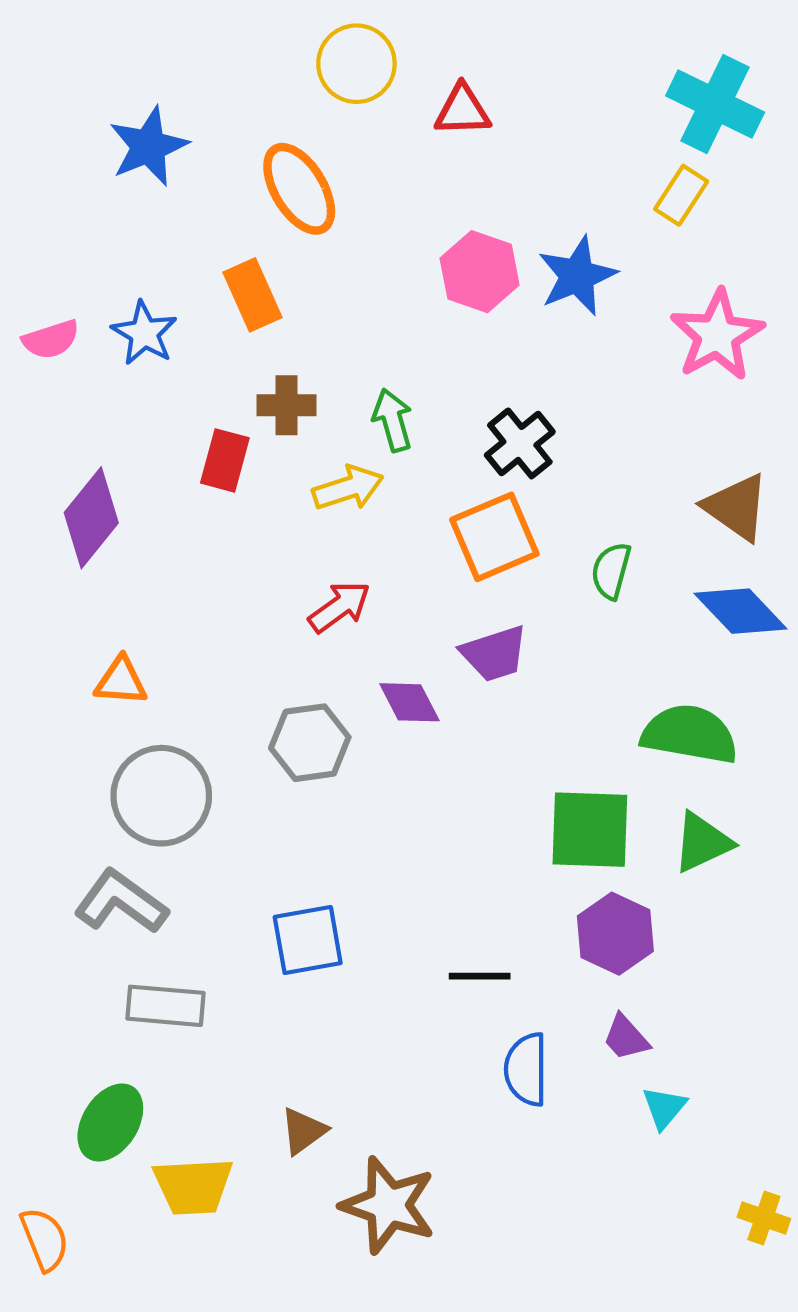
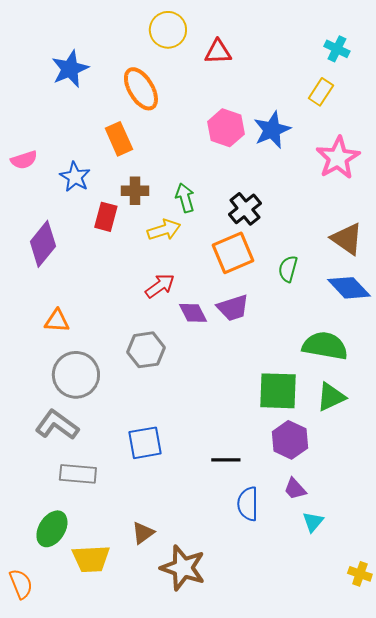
cyan cross: (715, 104) -> (337, 49), size x0.6
blue star: (144, 333) -> (75, 177), moved
purple diamond: (410, 702) -> (193, 313), moved

